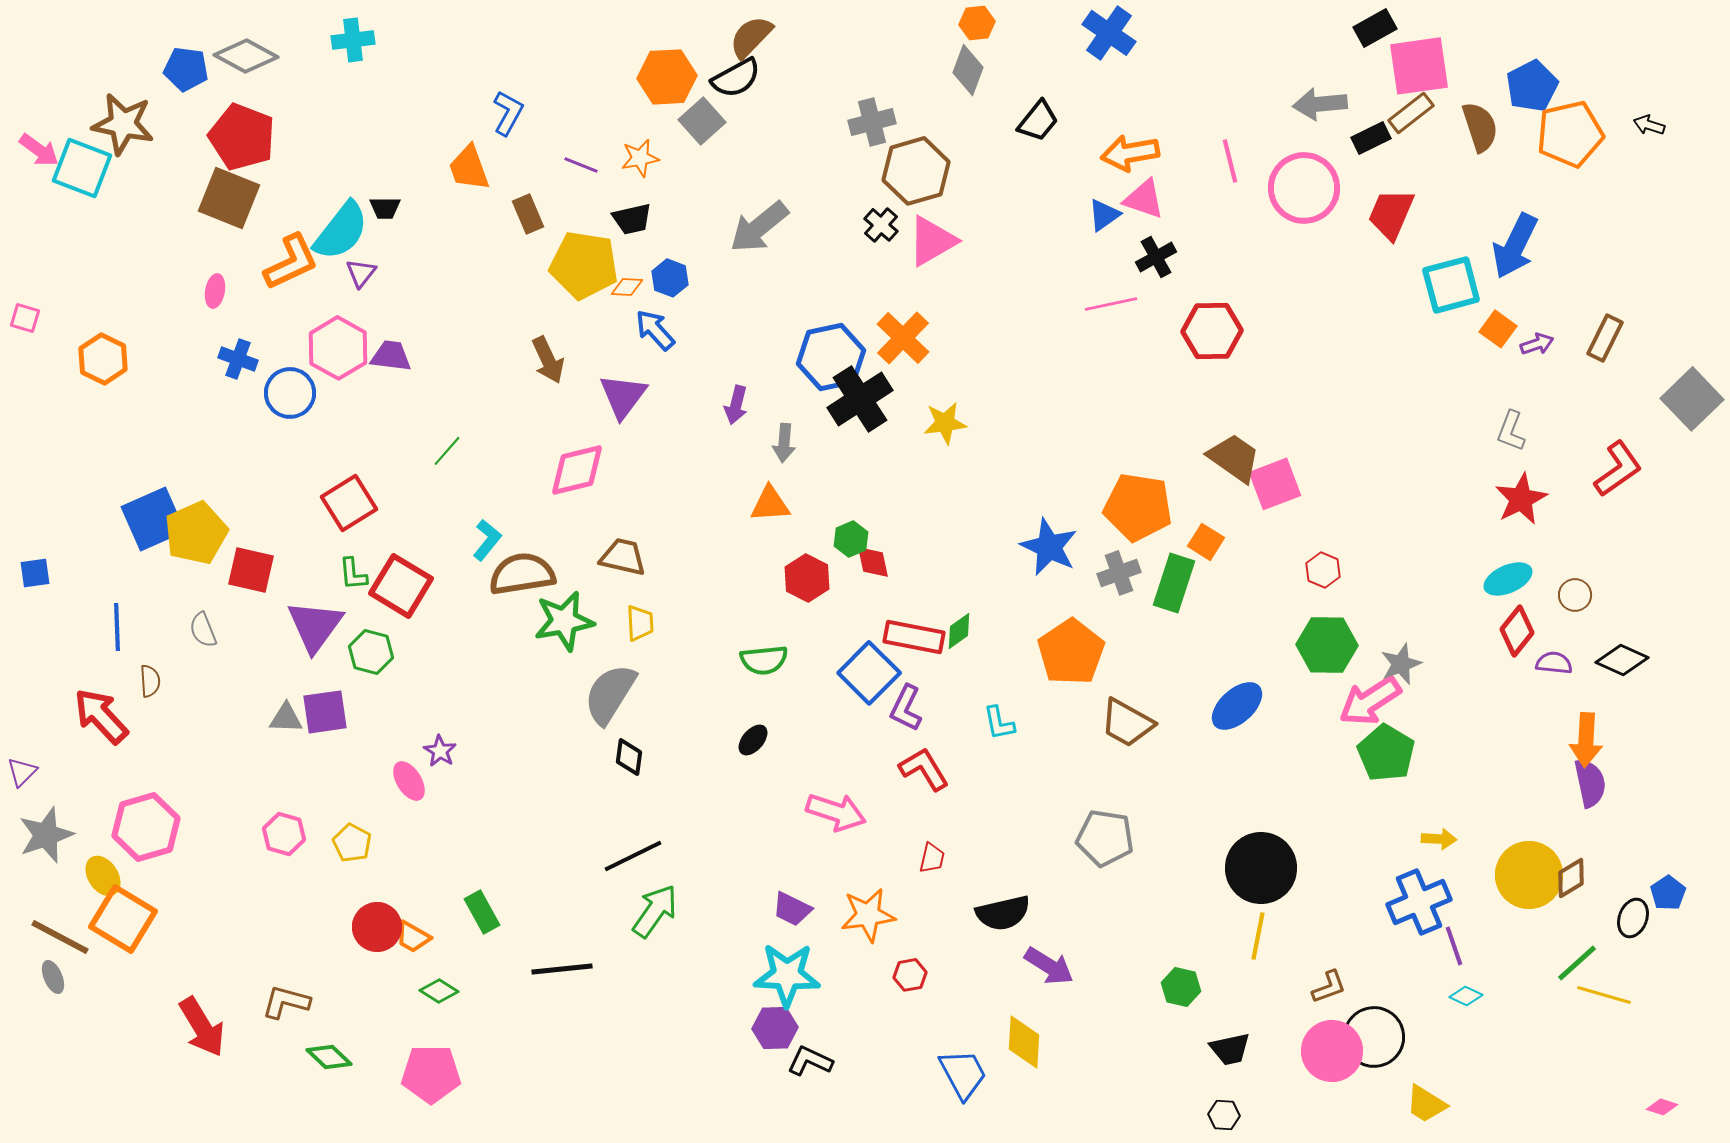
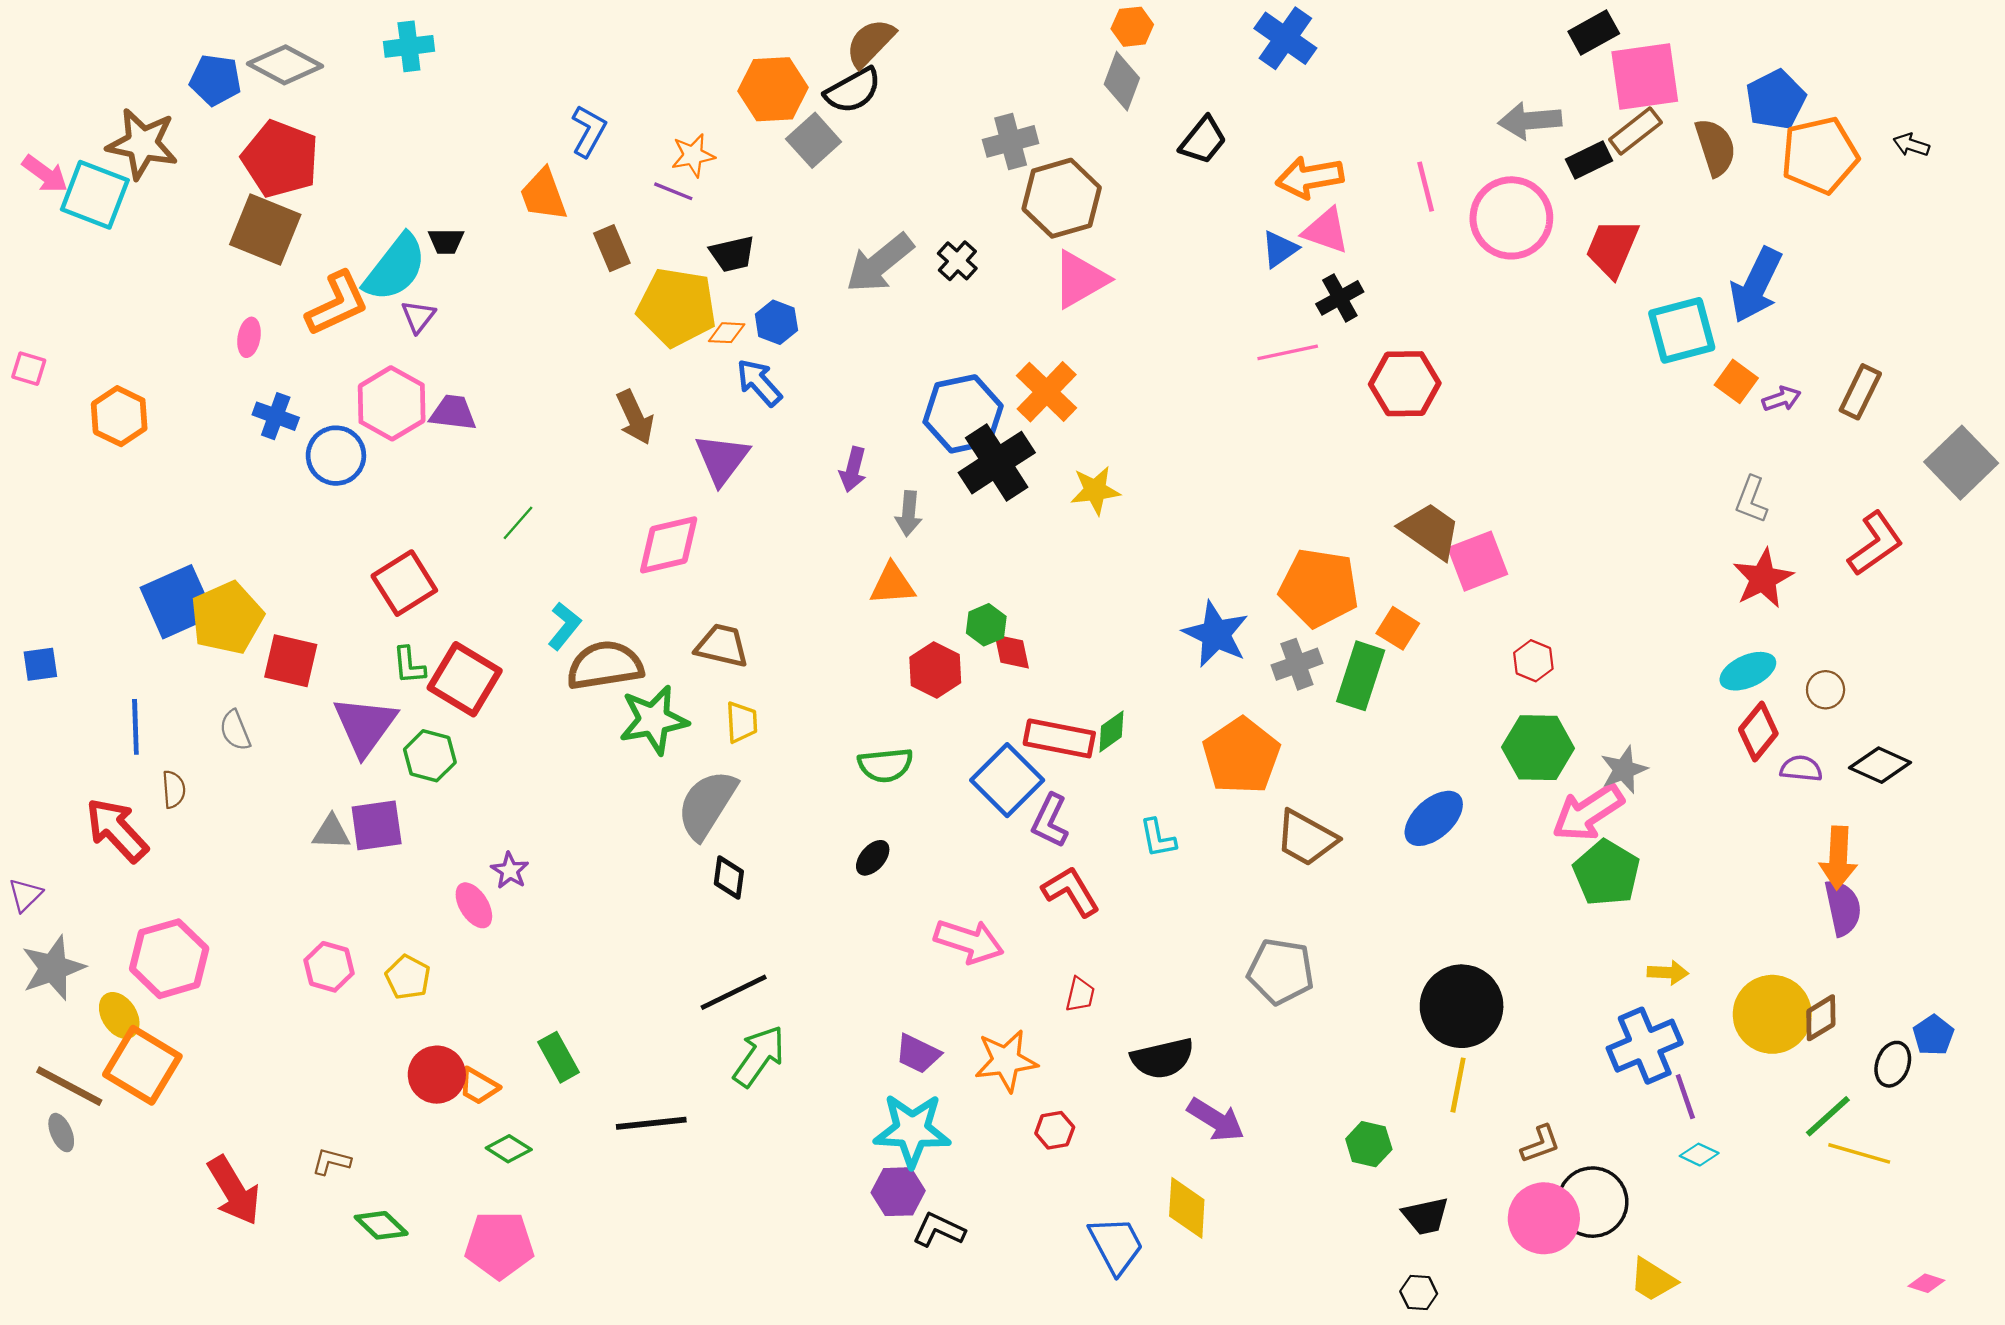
orange star: (640, 158) -> (693, 155), moved
black cross: (881, 225) -> (957, 261), moved
brown L-shape: (286, 1002) -> (331, 1162), size x0.7

